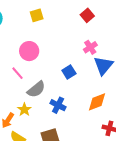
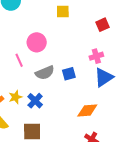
yellow square: (37, 15) -> (63, 11), moved
gray semicircle: (36, 89) -> (45, 73), moved
blue cross: (58, 105) -> (35, 101), moved

